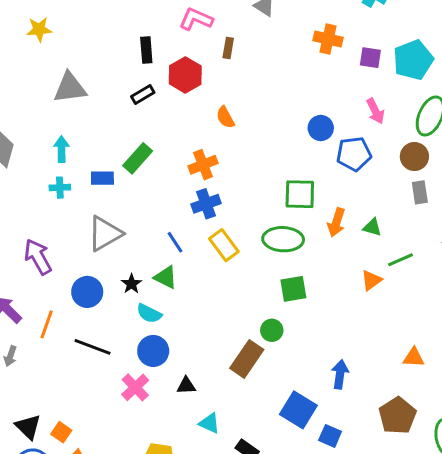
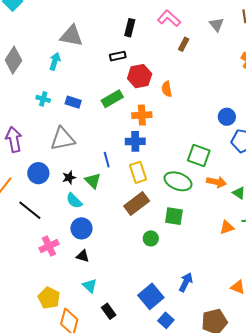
red hexagon: (185, 75) -> (140, 76), moved
cyan arrow: (61, 149) -> (55, 61), moved
green rectangle: (138, 158) -> (112, 99), moved
orange arrow: (336, 222) -> (216, 182), turned -114
blue circle: (153, 351) -> (81, 228), moved
brown rectangle: (247, 359) -> (137, 204), moved

